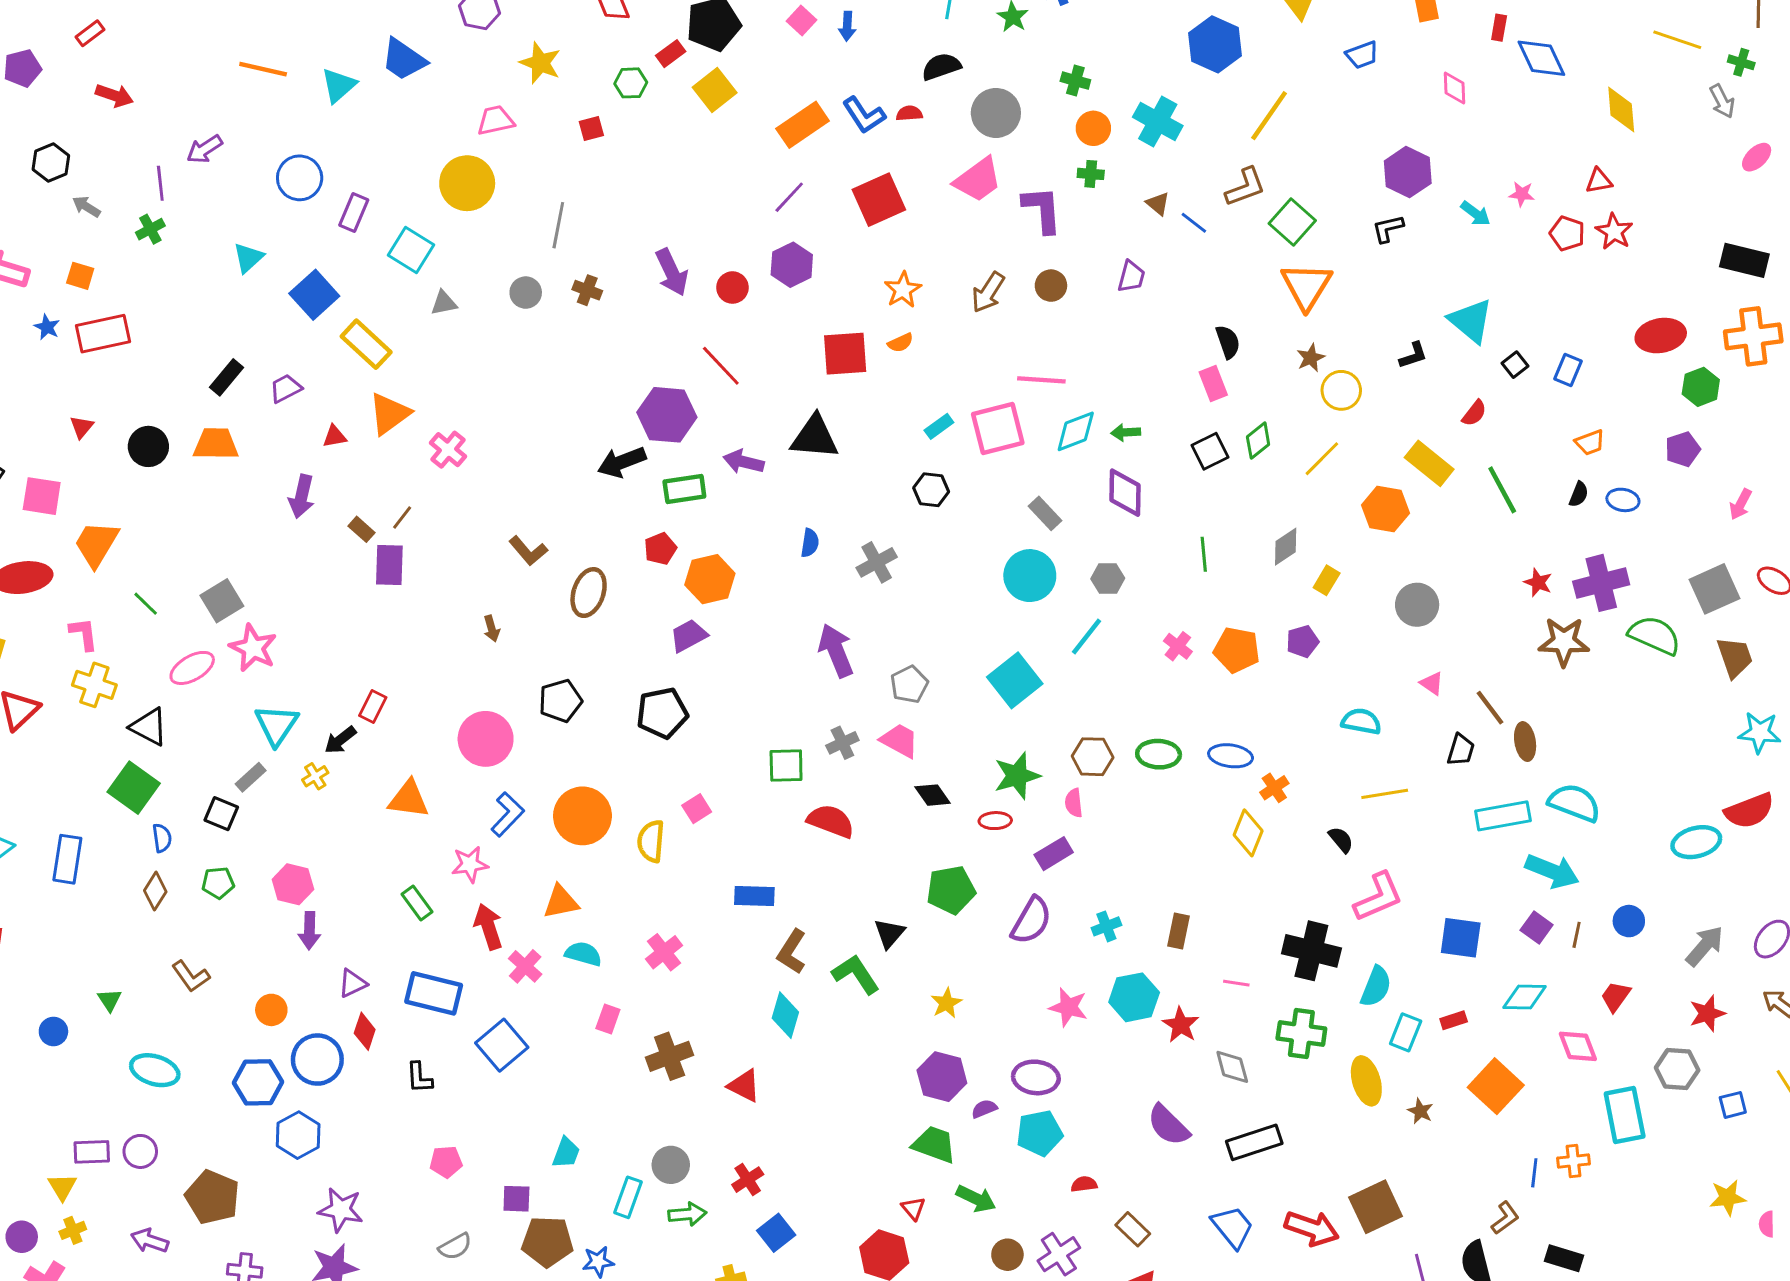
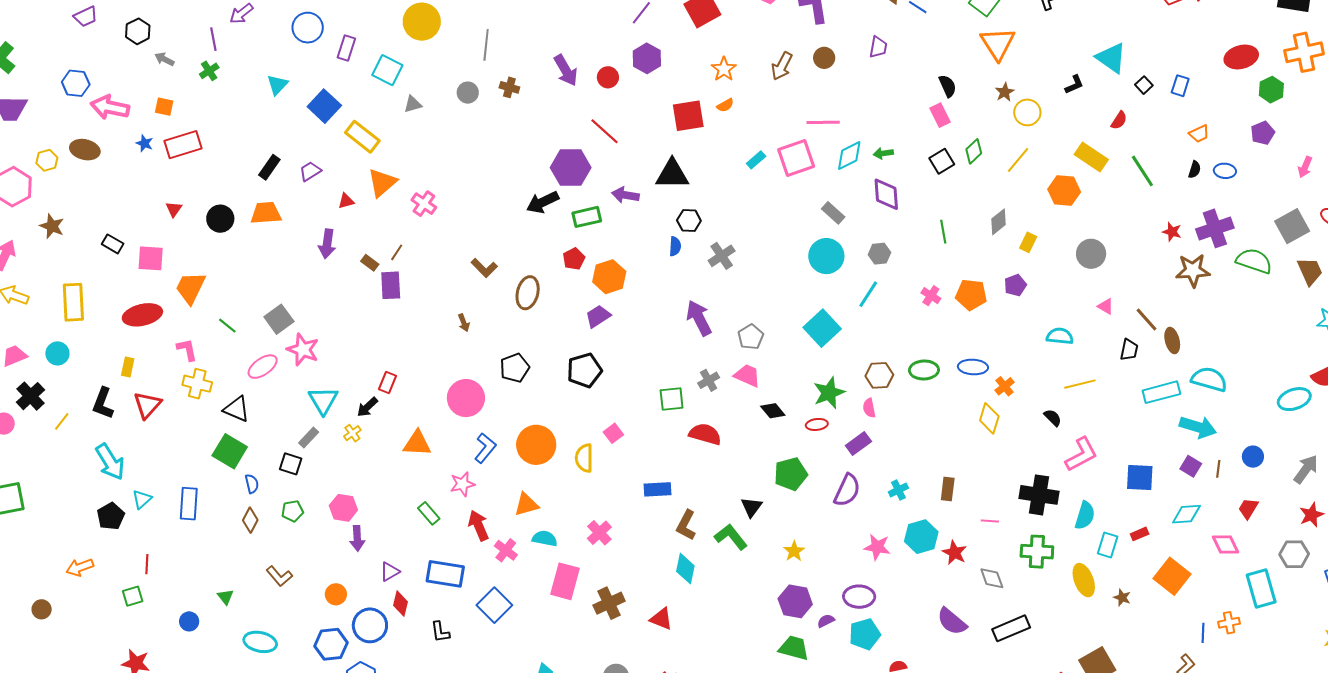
black hexagon: (931, 490) -> (689, 221), moved
pink rectangle: (608, 1019) -> (565, 581), size x1.8

